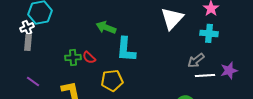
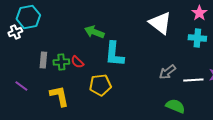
white triangle: (172, 18) -> (160, 23), turned -35
gray rectangle: (28, 42) -> (43, 60), moved
gray arrow: (196, 60) -> (167, 72), moved

